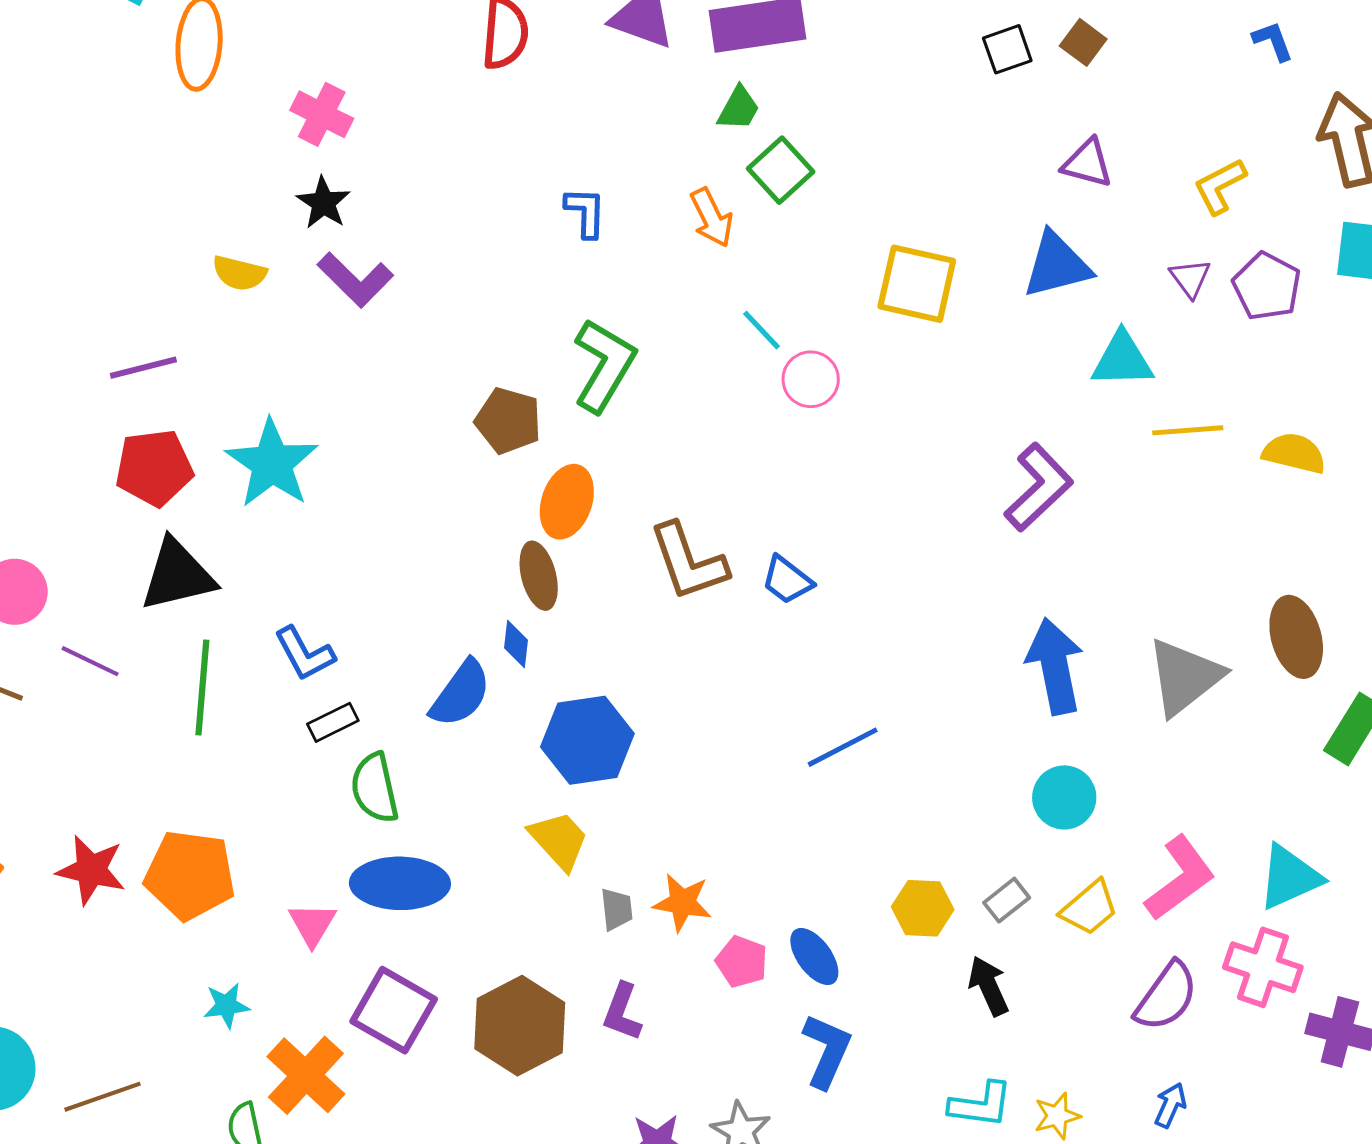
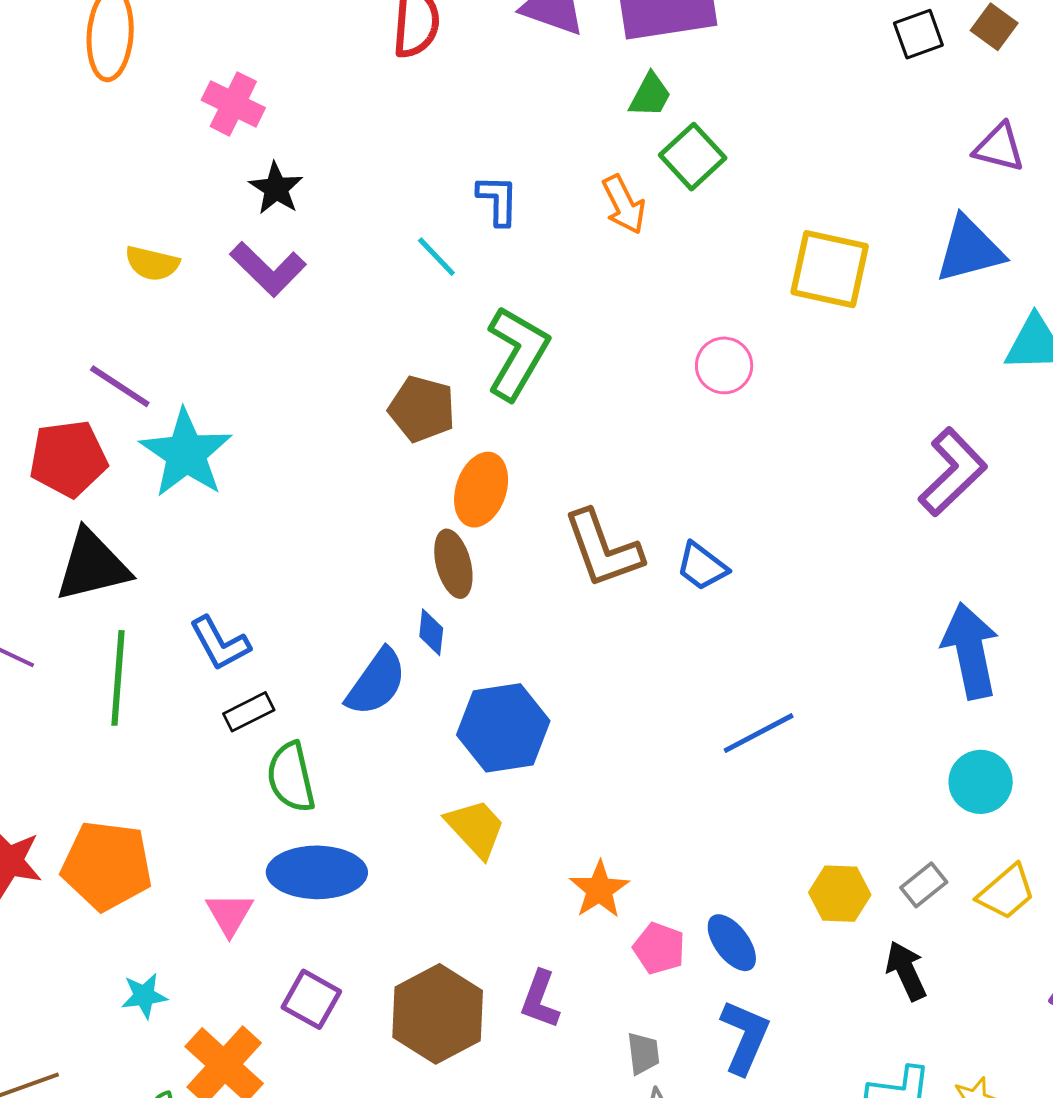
black star: (323, 203) -> (276, 188), moved
cyan line: (762, 330) -> (436, 257), moved
purple line: (143, 368) -> (120, 386), moved, turned 48
orange star: (682, 903) -> (599, 890), turned 30
gray trapezoid: (617, 909) -> (643, 1053), moved
purple square: (394, 1010) -> (311, 999), size x0.7

